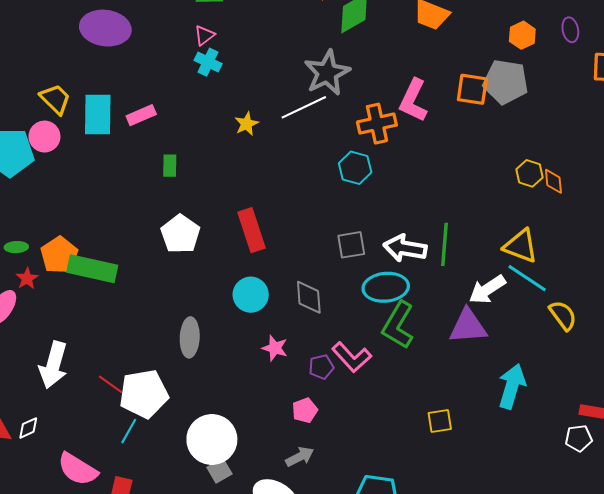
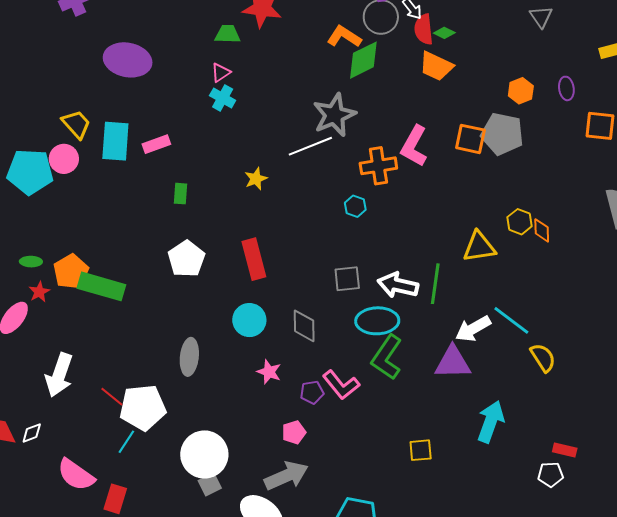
yellow star: (247, 124) -> (256, 179), moved
cyan hexagon: (355, 168) -> (355, 206), size x0.7
yellow triangle: (521, 246) -> (479, 247), moved, turned -33
gray arrow: (300, 457) -> (286, 476), size x1.6

